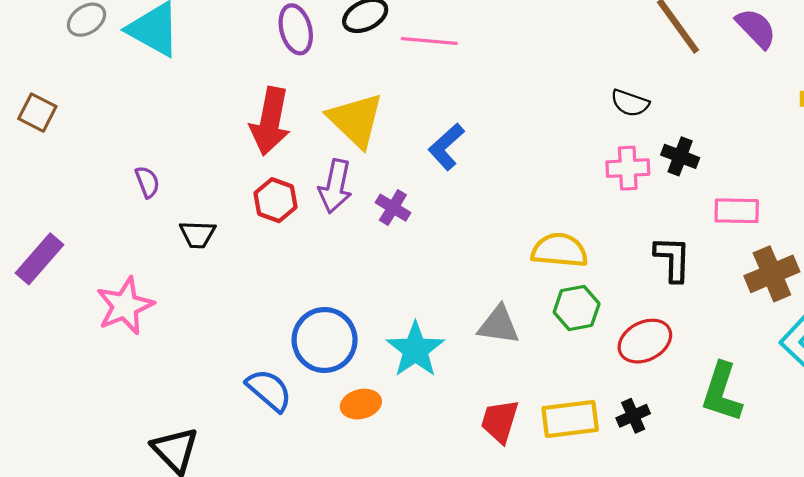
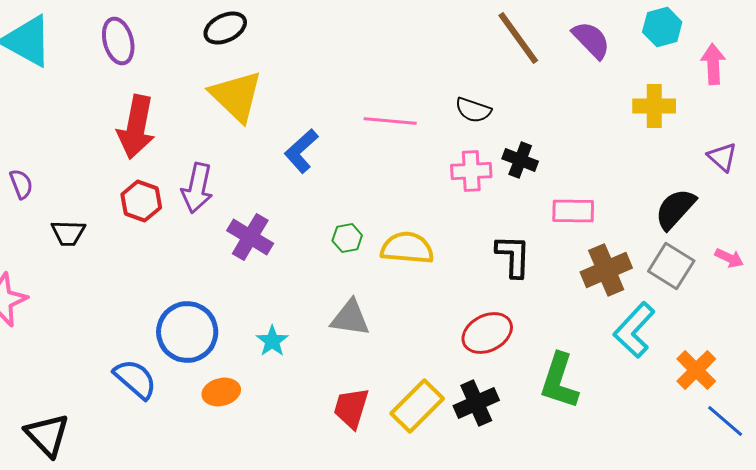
purple ellipse: (296, 29) -> (118, 41), moved
pink line: (429, 41) -> (390, 121), moved
yellow triangle: (356, 120) -> (236, 96), moved
purple cross: (393, 208) -> (250, 237), moved, size x1.4
green hexagon: (577, 308) -> (347, 238), moved, size x0.7
cyan star: (415, 350) -> (272, 341), size x0.6
black cross: (633, 416) -> (476, 403), size x1.4
yellow rectangle: (570, 419) -> (417, 406), turned -38

